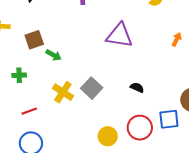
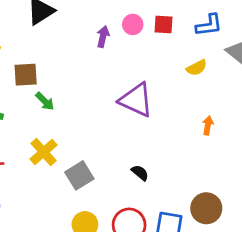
orange arrow: (177, 39) -> (208, 125), turned -32
gray square: (92, 88) -> (79, 175), moved

